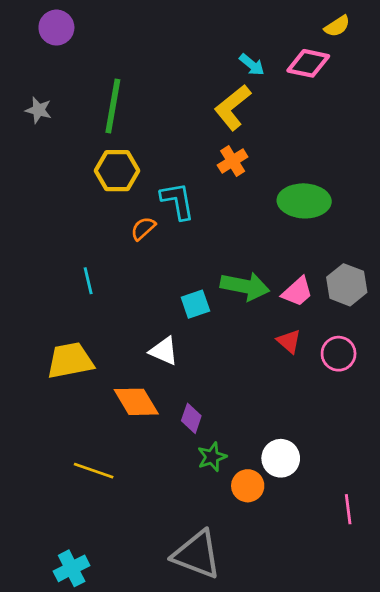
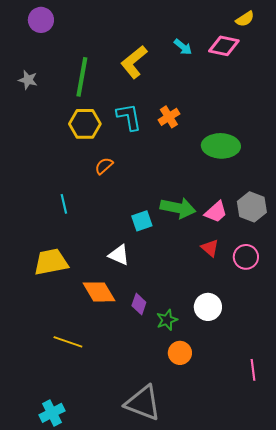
yellow L-shape: (233, 107) -> (134, 62), moved
cyan L-shape: (178, 201) -> (129, 117), moved
green star: (212, 457) -> (167, 320), moved
white circle: (281, 458) -> (208, 307), moved

